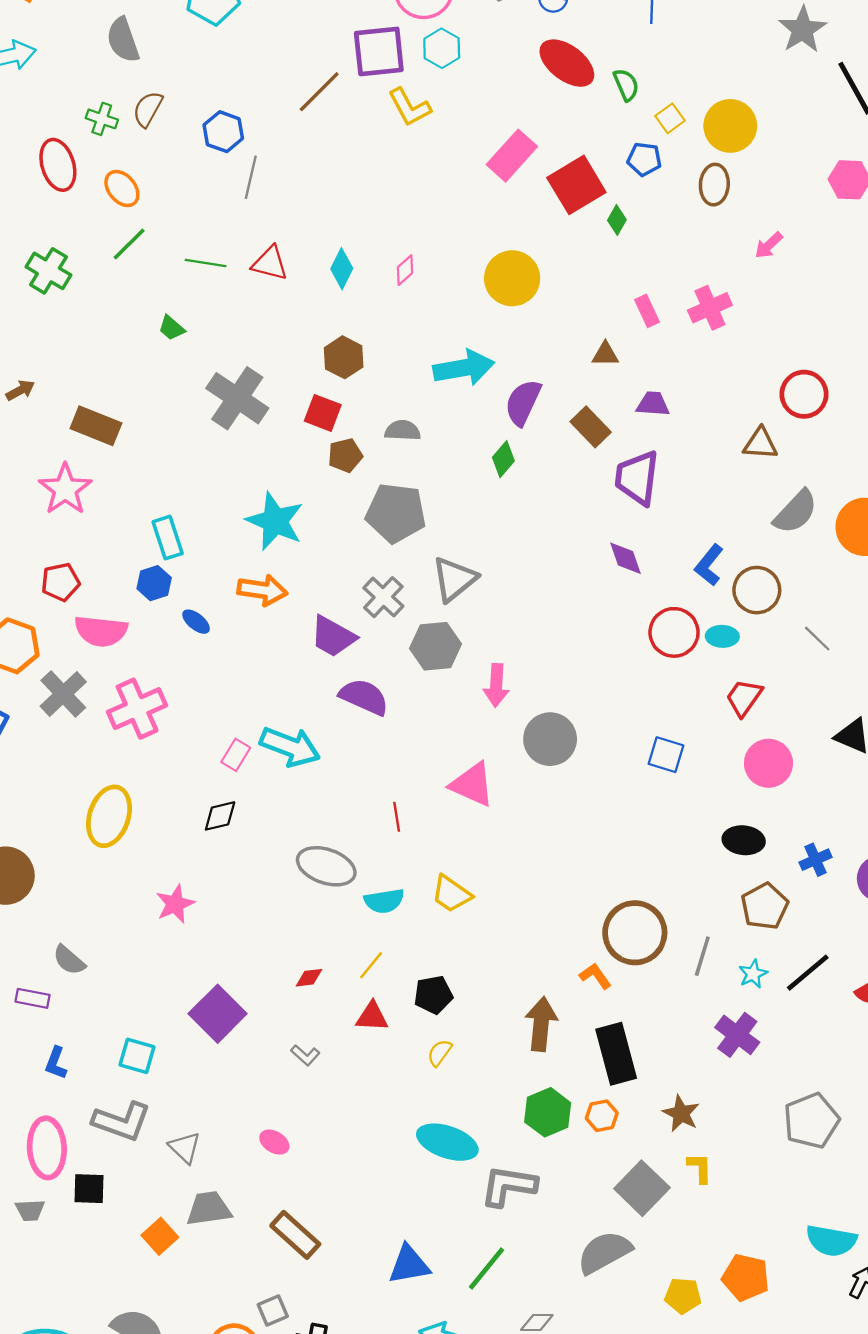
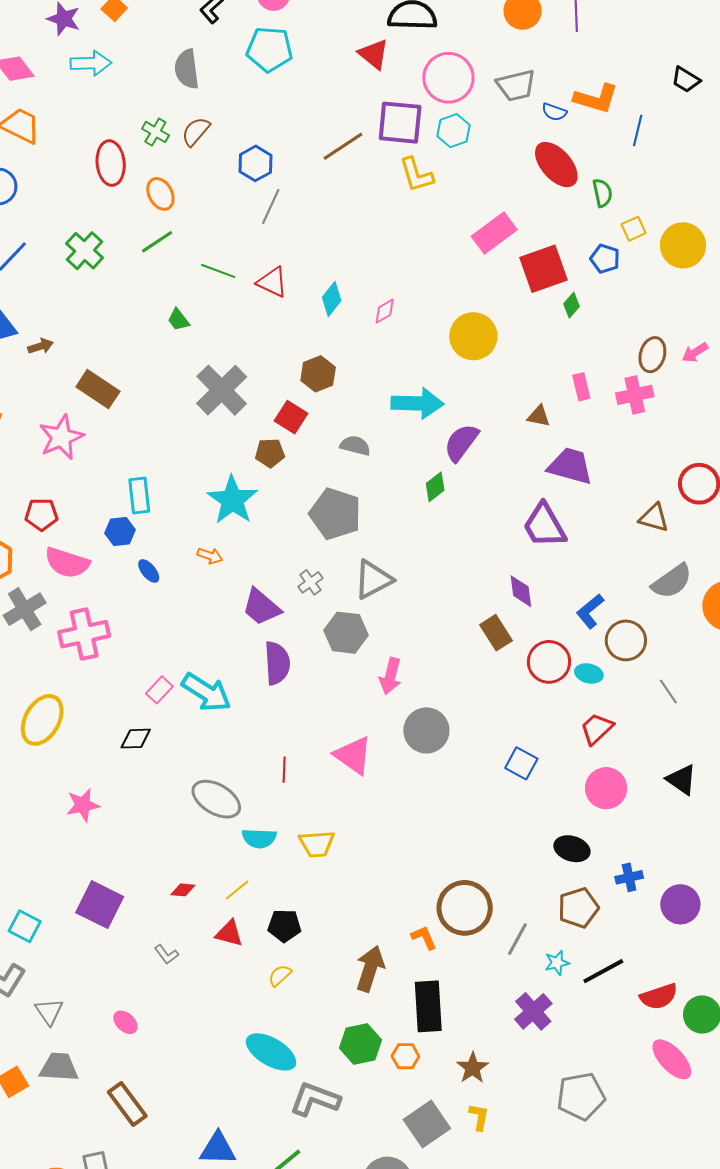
brown ellipse: (714, 185) -> (652, 355), moved
purple trapezoid: (653, 404) -> (570, 466), size x1.6
brown rectangle: (591, 427) -> (496, 633), moved
brown pentagon: (345, 455) -> (270, 453), moved
purple trapezoid: (637, 478) -> (544, 525), turned -48
orange arrow: (262, 590) -> (210, 556), size x0.6
gray cross: (383, 597) -> (310, 582), size x0.7
purple semicircle: (364, 697) -> (277, 663), turned 51
yellow trapezoid: (451, 894) -> (317, 844), turned -51
purple square: (218, 1014) -> (100, 905), turned -30

